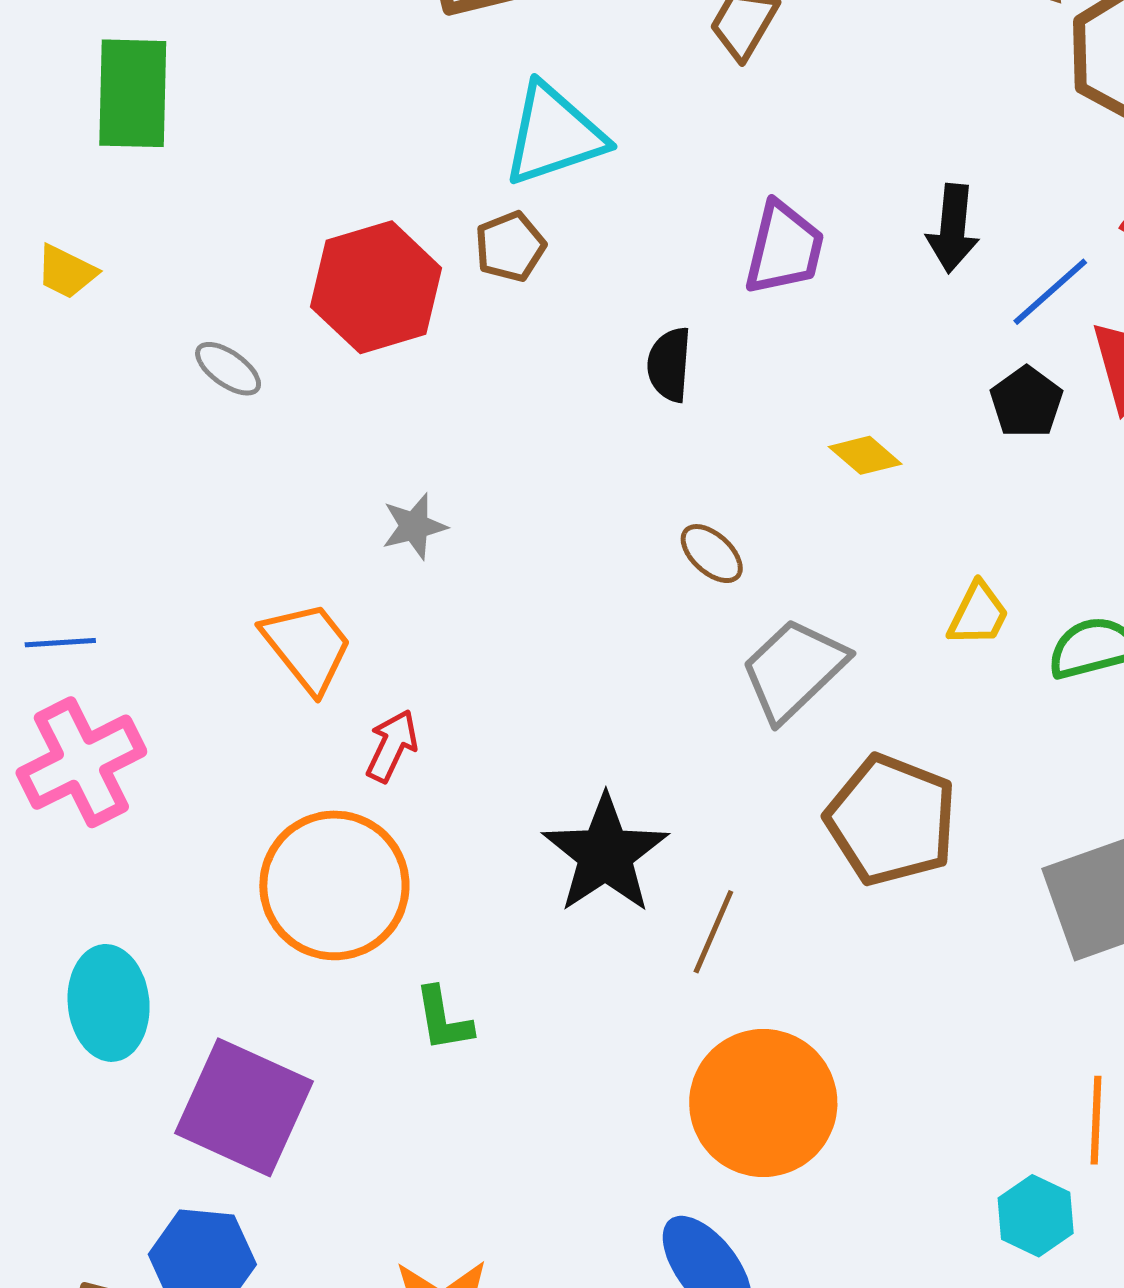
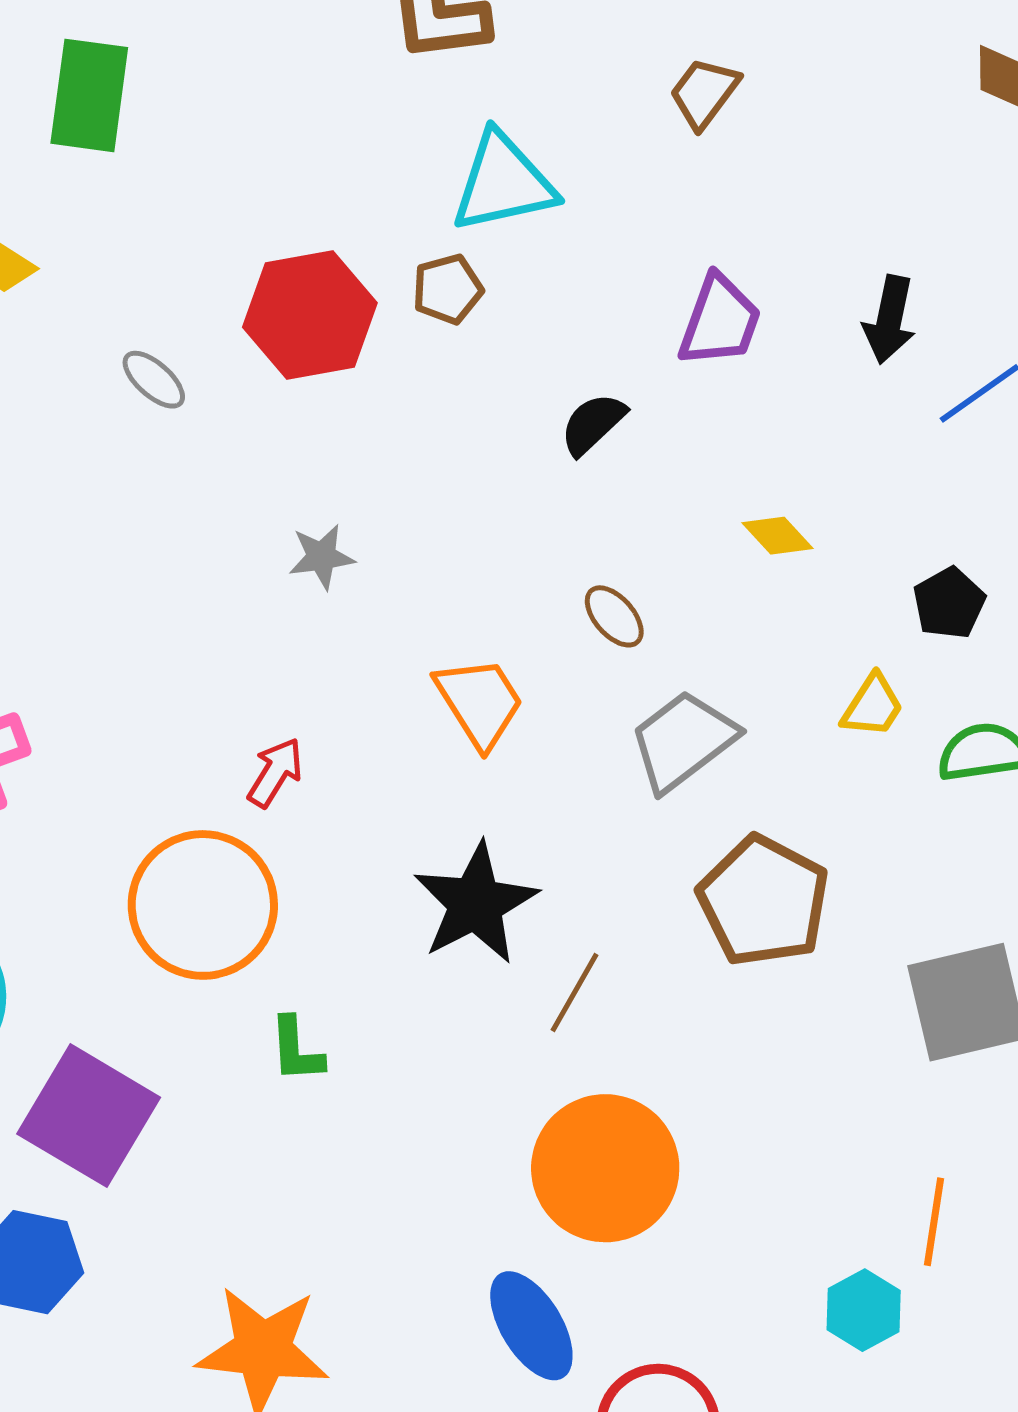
black semicircle: (669, 364) -> (593, 424), turned 36
black pentagon: (1026, 402) -> (949, 603), moved
orange trapezoid: (307, 647) -> (480, 702), moved

